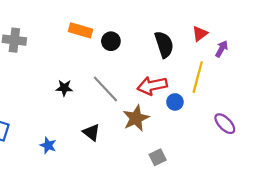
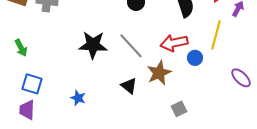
black star: (64, 88) -> (93, 45), size x1.8
black triangle: (91, 132) -> (129, 86), moved

